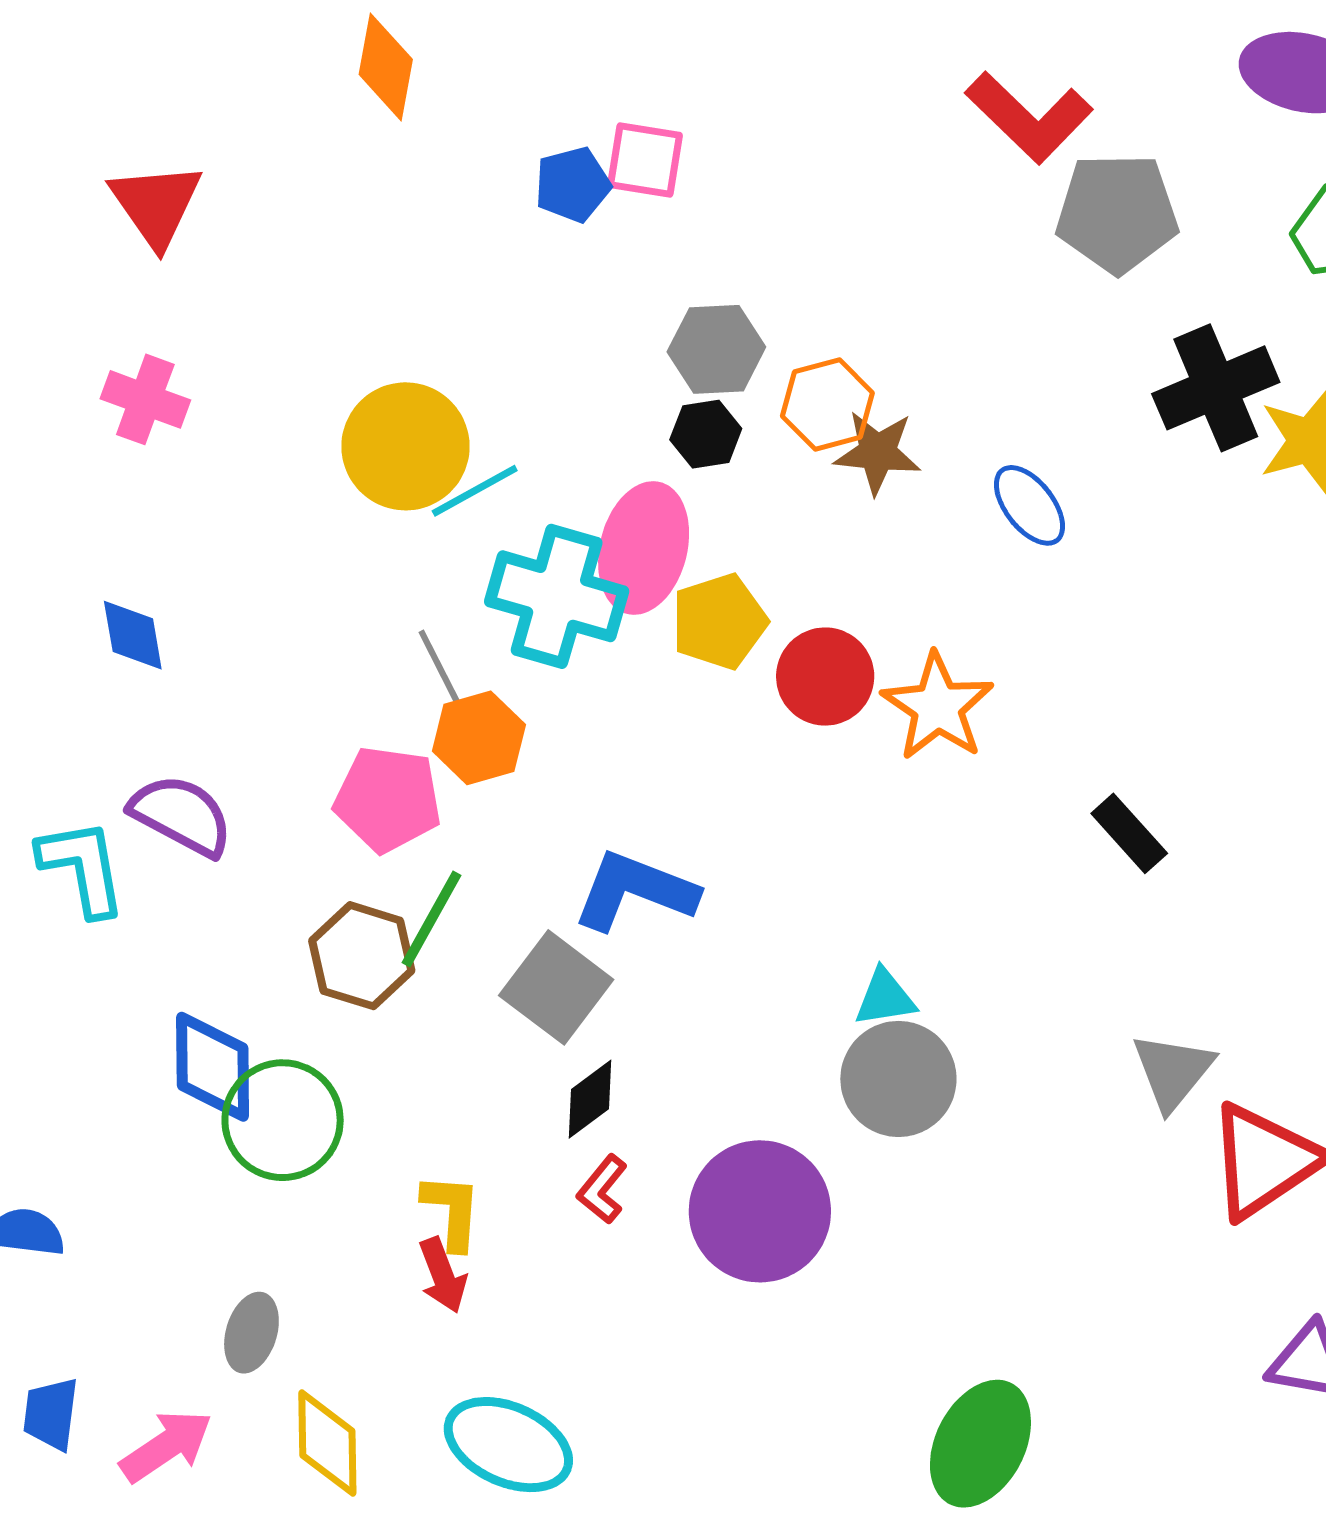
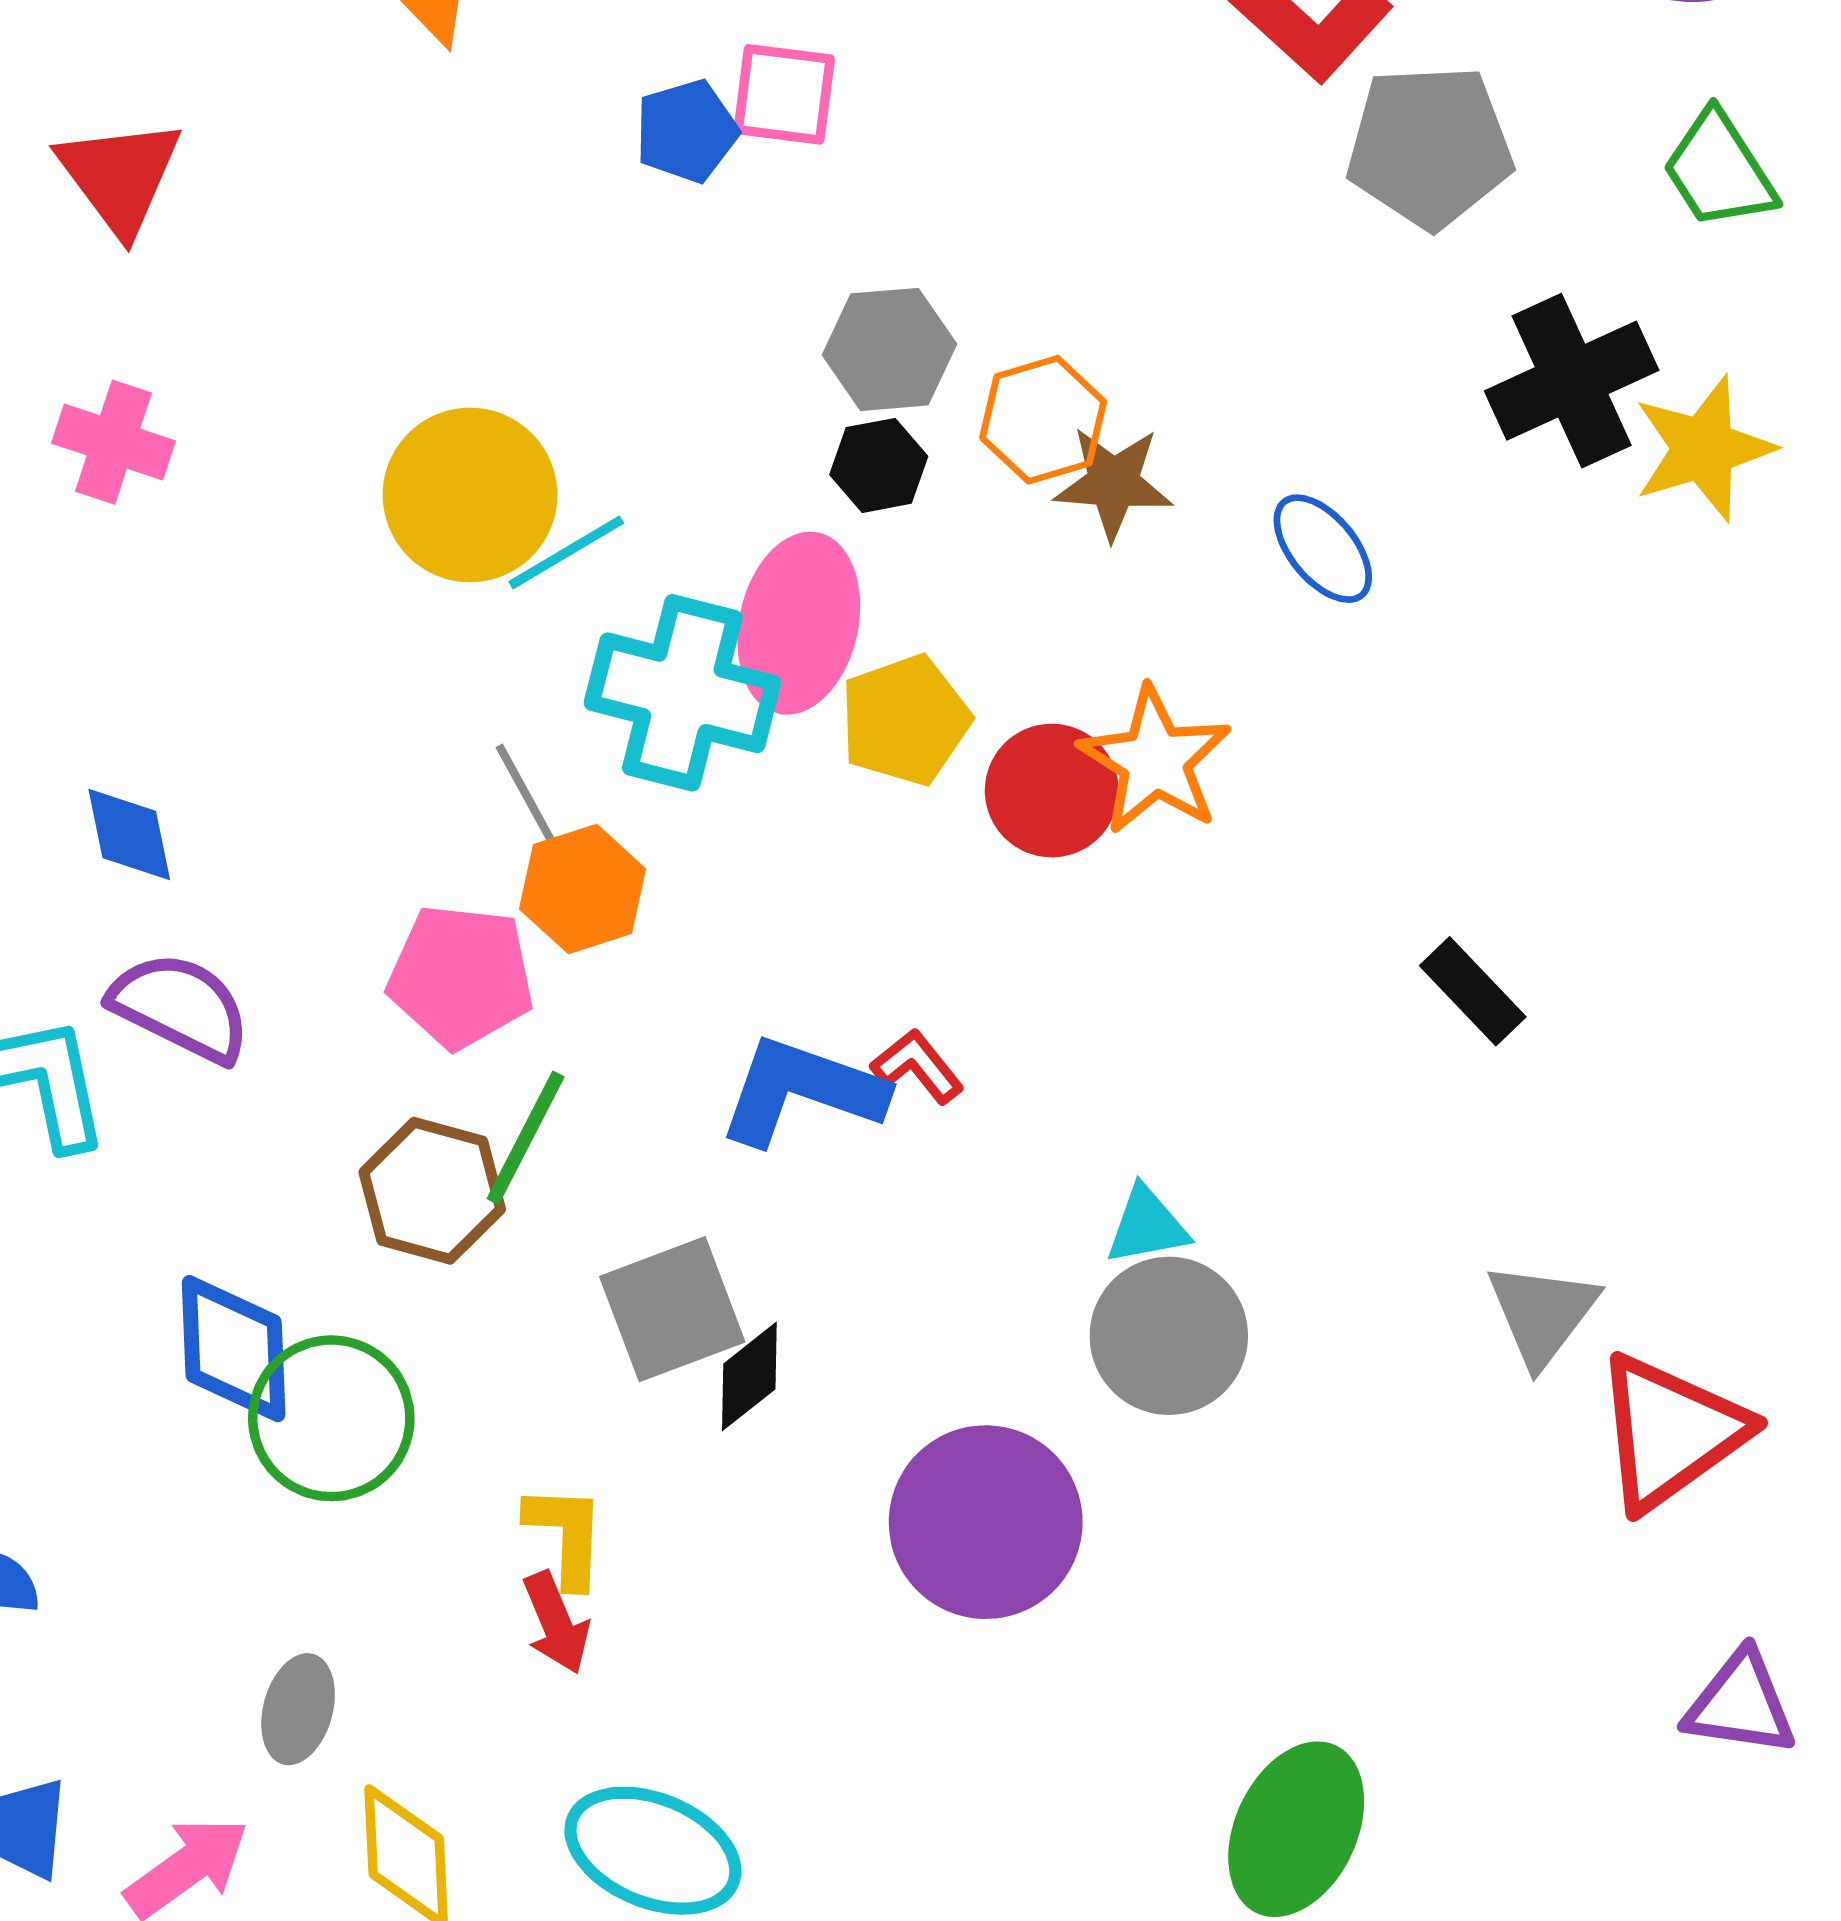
blue diamond: (133, 635) -> (129, 835), moved
orange star: (938, 707) -> (1155, 761), moved
gray square: (556, 987) -> (672, 1309), moved, turned 34
red L-shape: (602, 1189) -> (917, 1066), moved, turned 104

